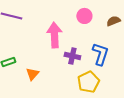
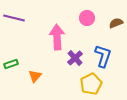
purple cross: (72, 56) -> (75, 58), turned 35

